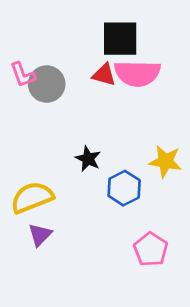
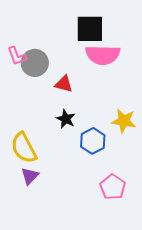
red triangle: (104, 75) -> (64, 84), moved
yellow semicircle: (32, 197) -> (24, 148), turned -96

